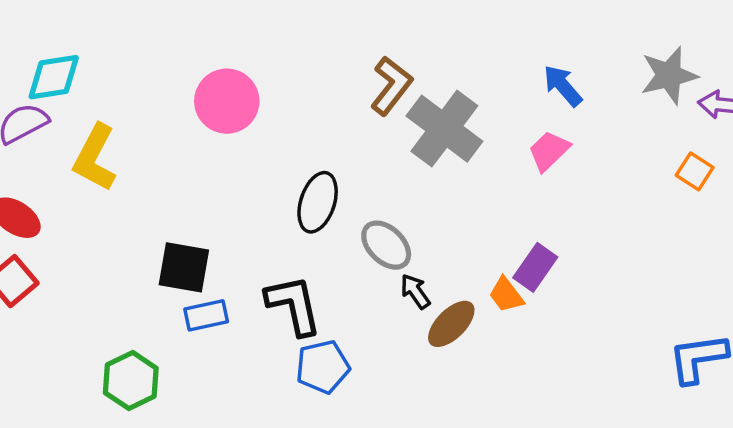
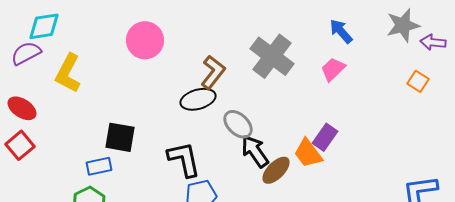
brown L-shape: (391, 86) -> (213, 72), moved
black ellipse: (318, 202) -> (198, 99), turned 56
black arrow: (415, 291) -> (255, 151), size x1.6
orange trapezoid: (506, 295) -> (308, 153), size x1.4
blue rectangle: (206, 315) -> (99, 166), moved

